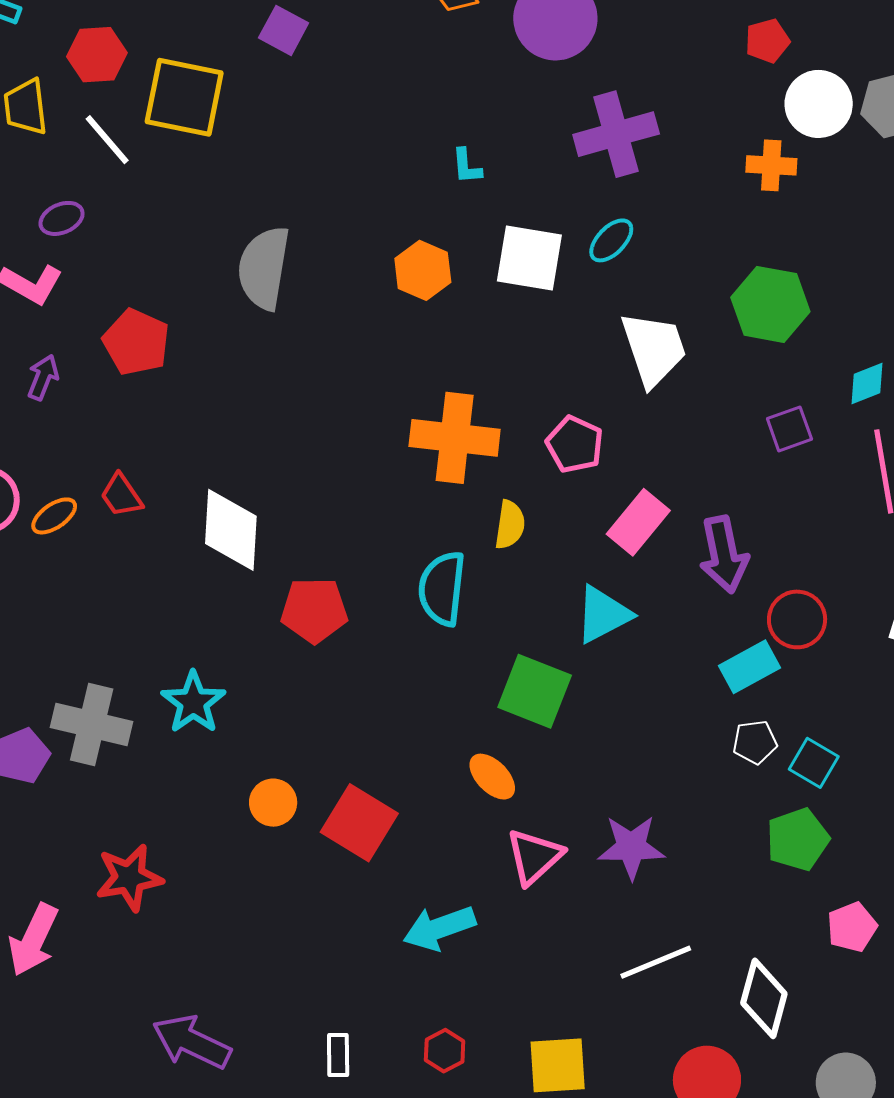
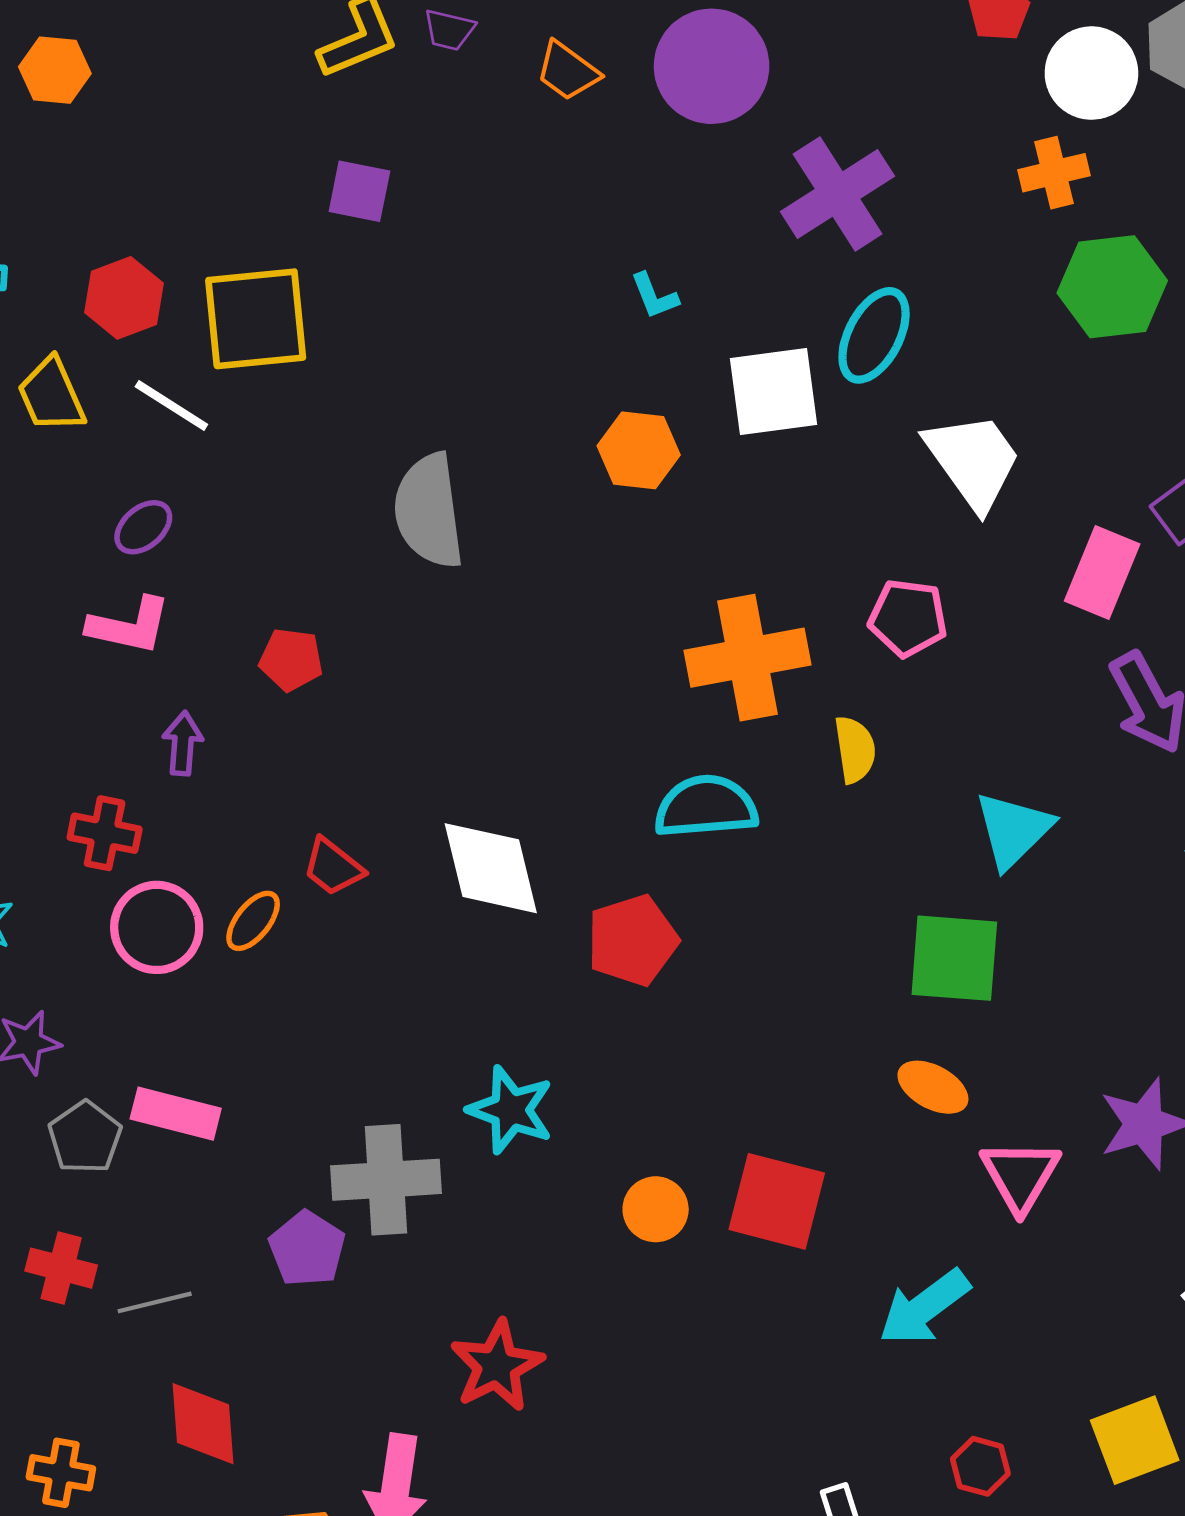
cyan ellipse: (611, 240) -> (874, 335), size x1.4
green hexagon: (770, 304) -> (1112, 287), moved
red pentagon: (136, 342) -> (291, 660), size x0.7
pink rectangle: (638, 522) -> (1102, 573), moved
cyan semicircle: (442, 589) -> (706, 807), moved, turned 96

